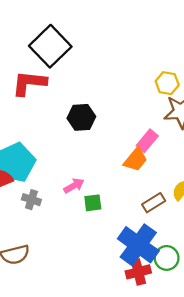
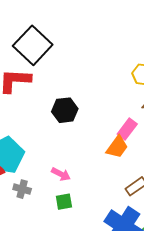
pink arrow: (74, 186) -> (61, 174), turned 60
green square: (93, 203) -> (64, 202), moved

